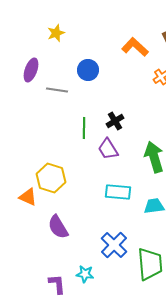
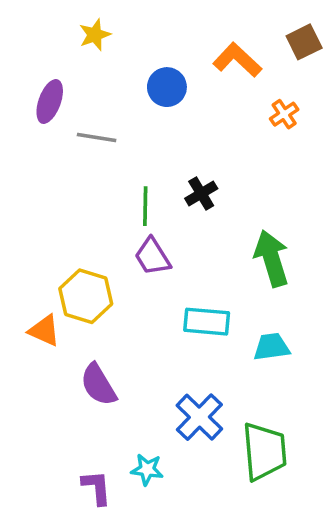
blue circle: (88, 70) -> (167, 87), moved
purple trapezoid: (108, 149) -> (153, 257), moved

